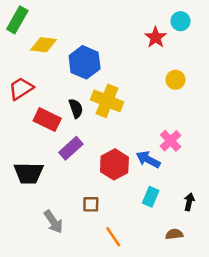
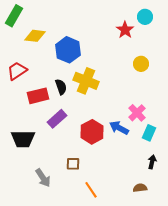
red rectangle: (47, 120) -> (38, 96), turned -40
cyan rectangle: (151, 197) -> (149, 133), moved

